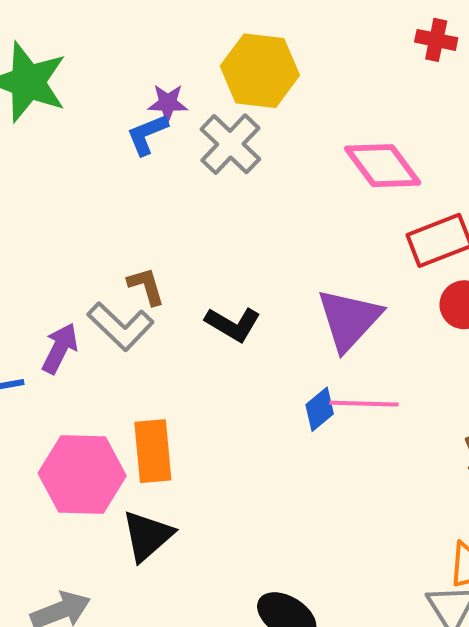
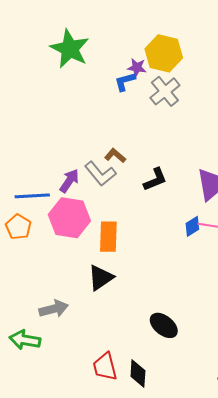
yellow hexagon: (260, 71) -> (164, 53), moved
brown L-shape: (146, 286) -> (115, 156), turned -40
black L-shape: (233, 324) -> (155, 179), turned -60
pink hexagon: (82, 475) -> (69, 218), moved

